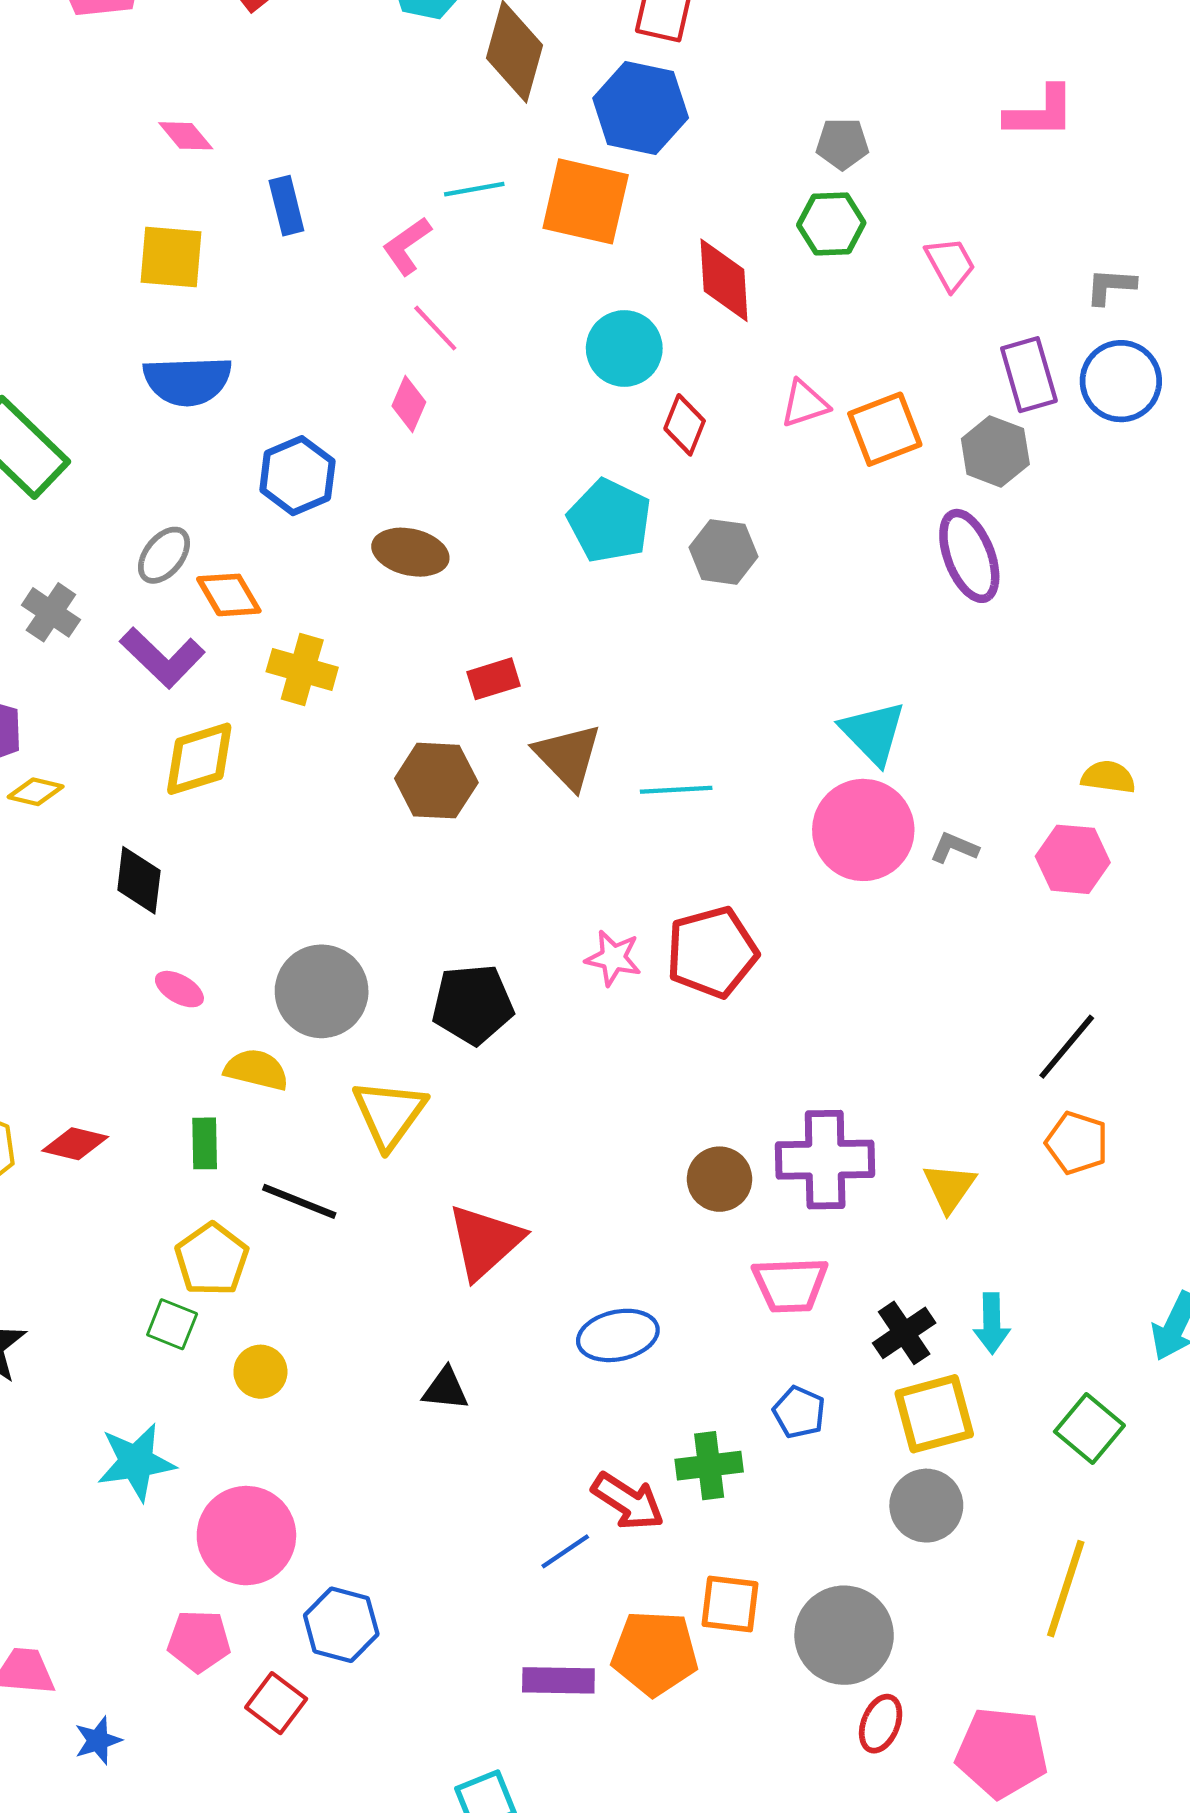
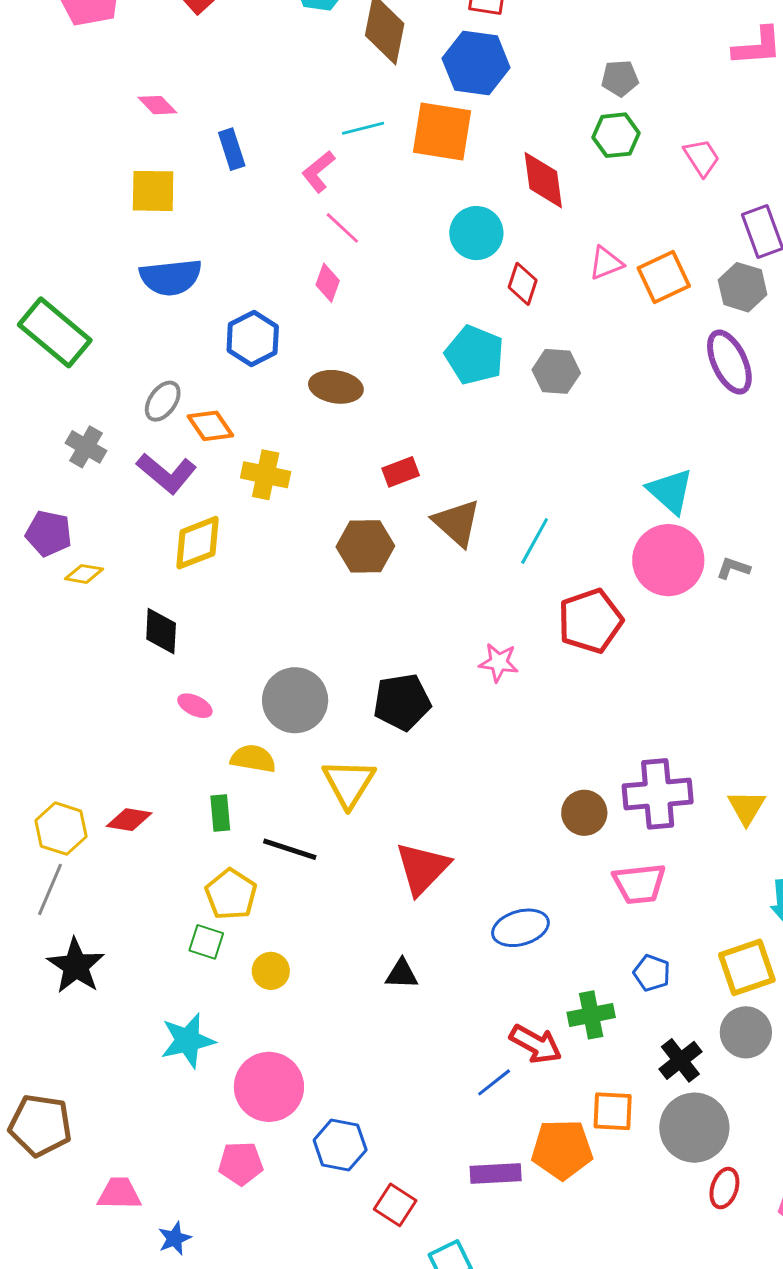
cyan line: (676, 790) -> (535, 541), turned -54
red pentagon: (712, 952) -> (590, 621), moved
black cross: (904, 1333) -> (680, 1060), moved
red square: (276, 1703) -> (395, 1205), moved

